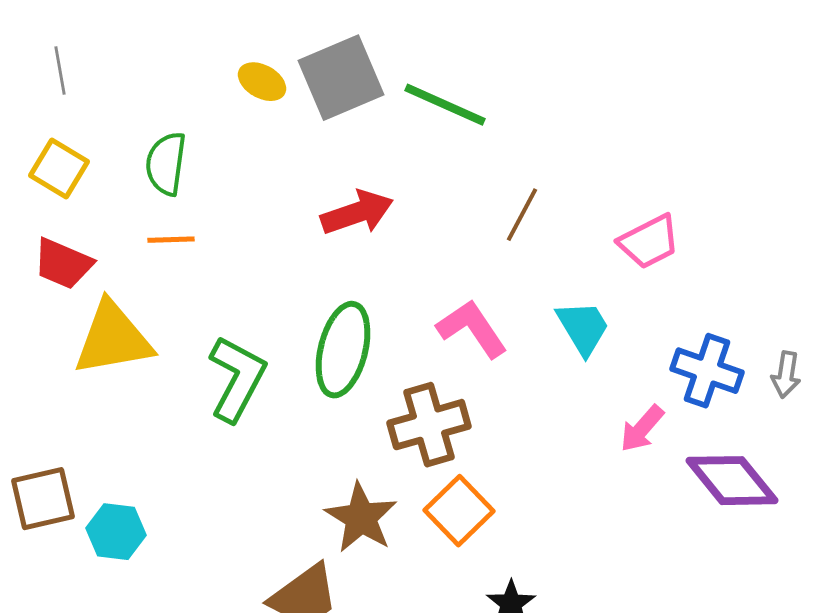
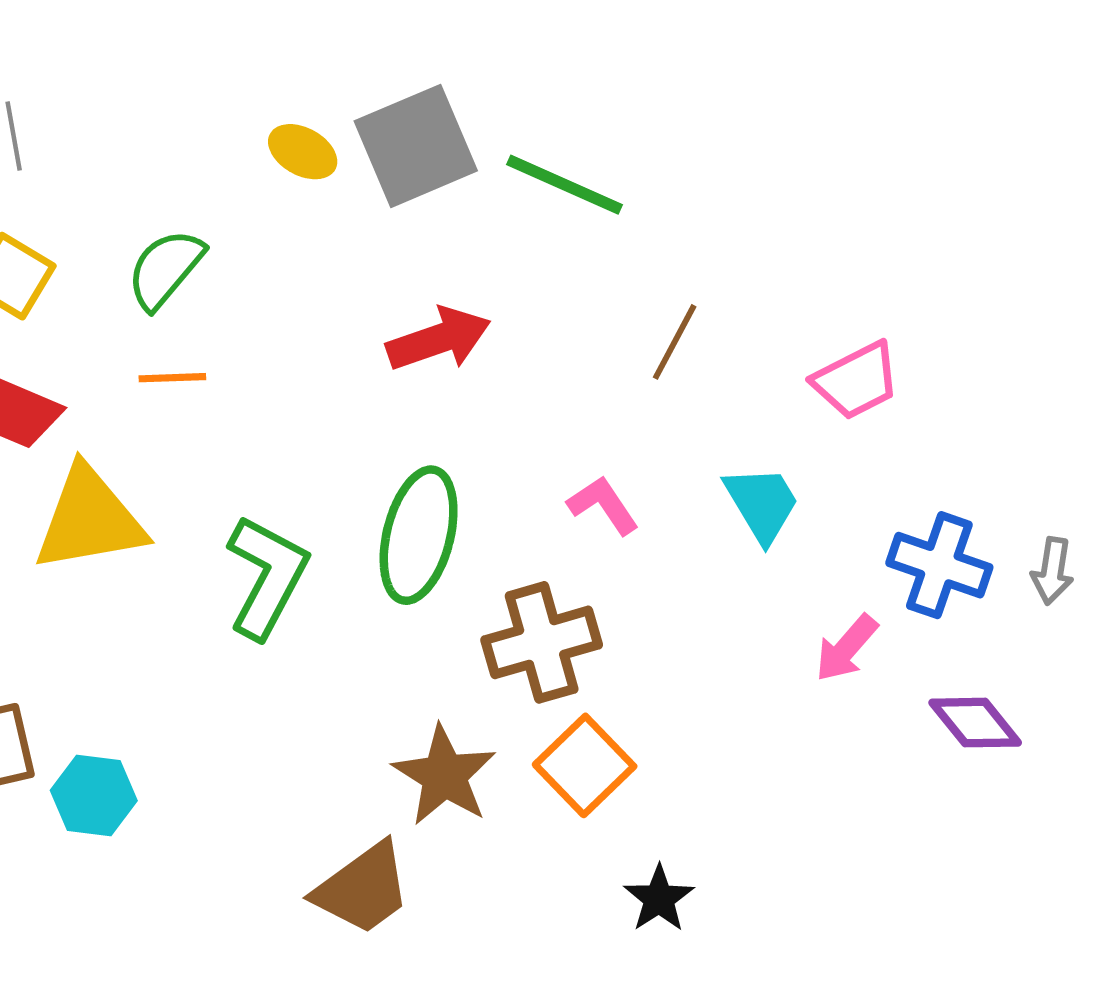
green semicircle: (166, 164) -> (165, 269), turned 32
pink L-shape: (472, 329) -> (603, 505), size x0.7
purple diamond: (732, 481) -> (975, 723), size x0.7

